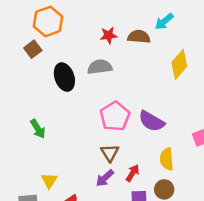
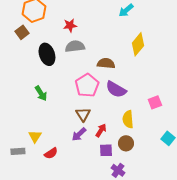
red star: (109, 35) -> (70, 25), moved
brown semicircle: (139, 37) -> (106, 63), moved
green arrow: (38, 129) -> (41, 93), moved

